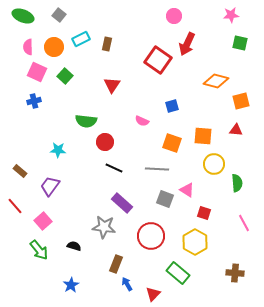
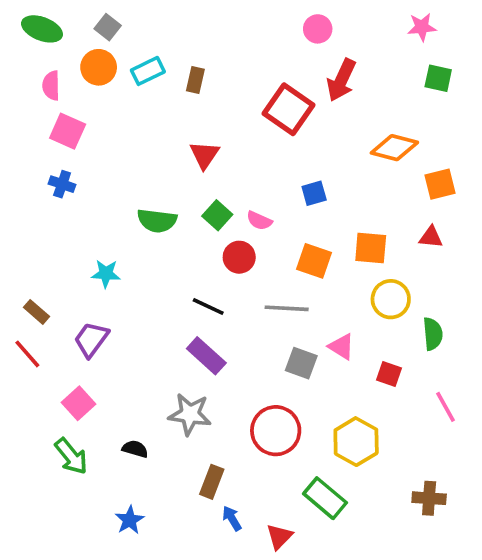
orange circle: (54, 47) -> (99, 67), moved
green square: (65, 76) -> (217, 215), moved
blue cross: (34, 101) -> (62, 184), turned 32
red circle: (105, 142) -> (239, 257), moved
purple rectangle: (122, 203) -> (206, 356), moved
red line: (15, 206) -> (27, 354), moved
red square: (204, 213) -> (389, 374), moved

